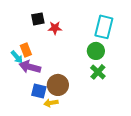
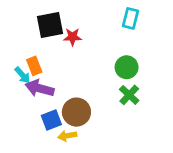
black square: (38, 19) -> (50, 25), size x1.5
cyan rectangle: (104, 27) -> (131, 18), moved, size x0.7
blue square: (39, 91) -> (51, 120), turned -35

